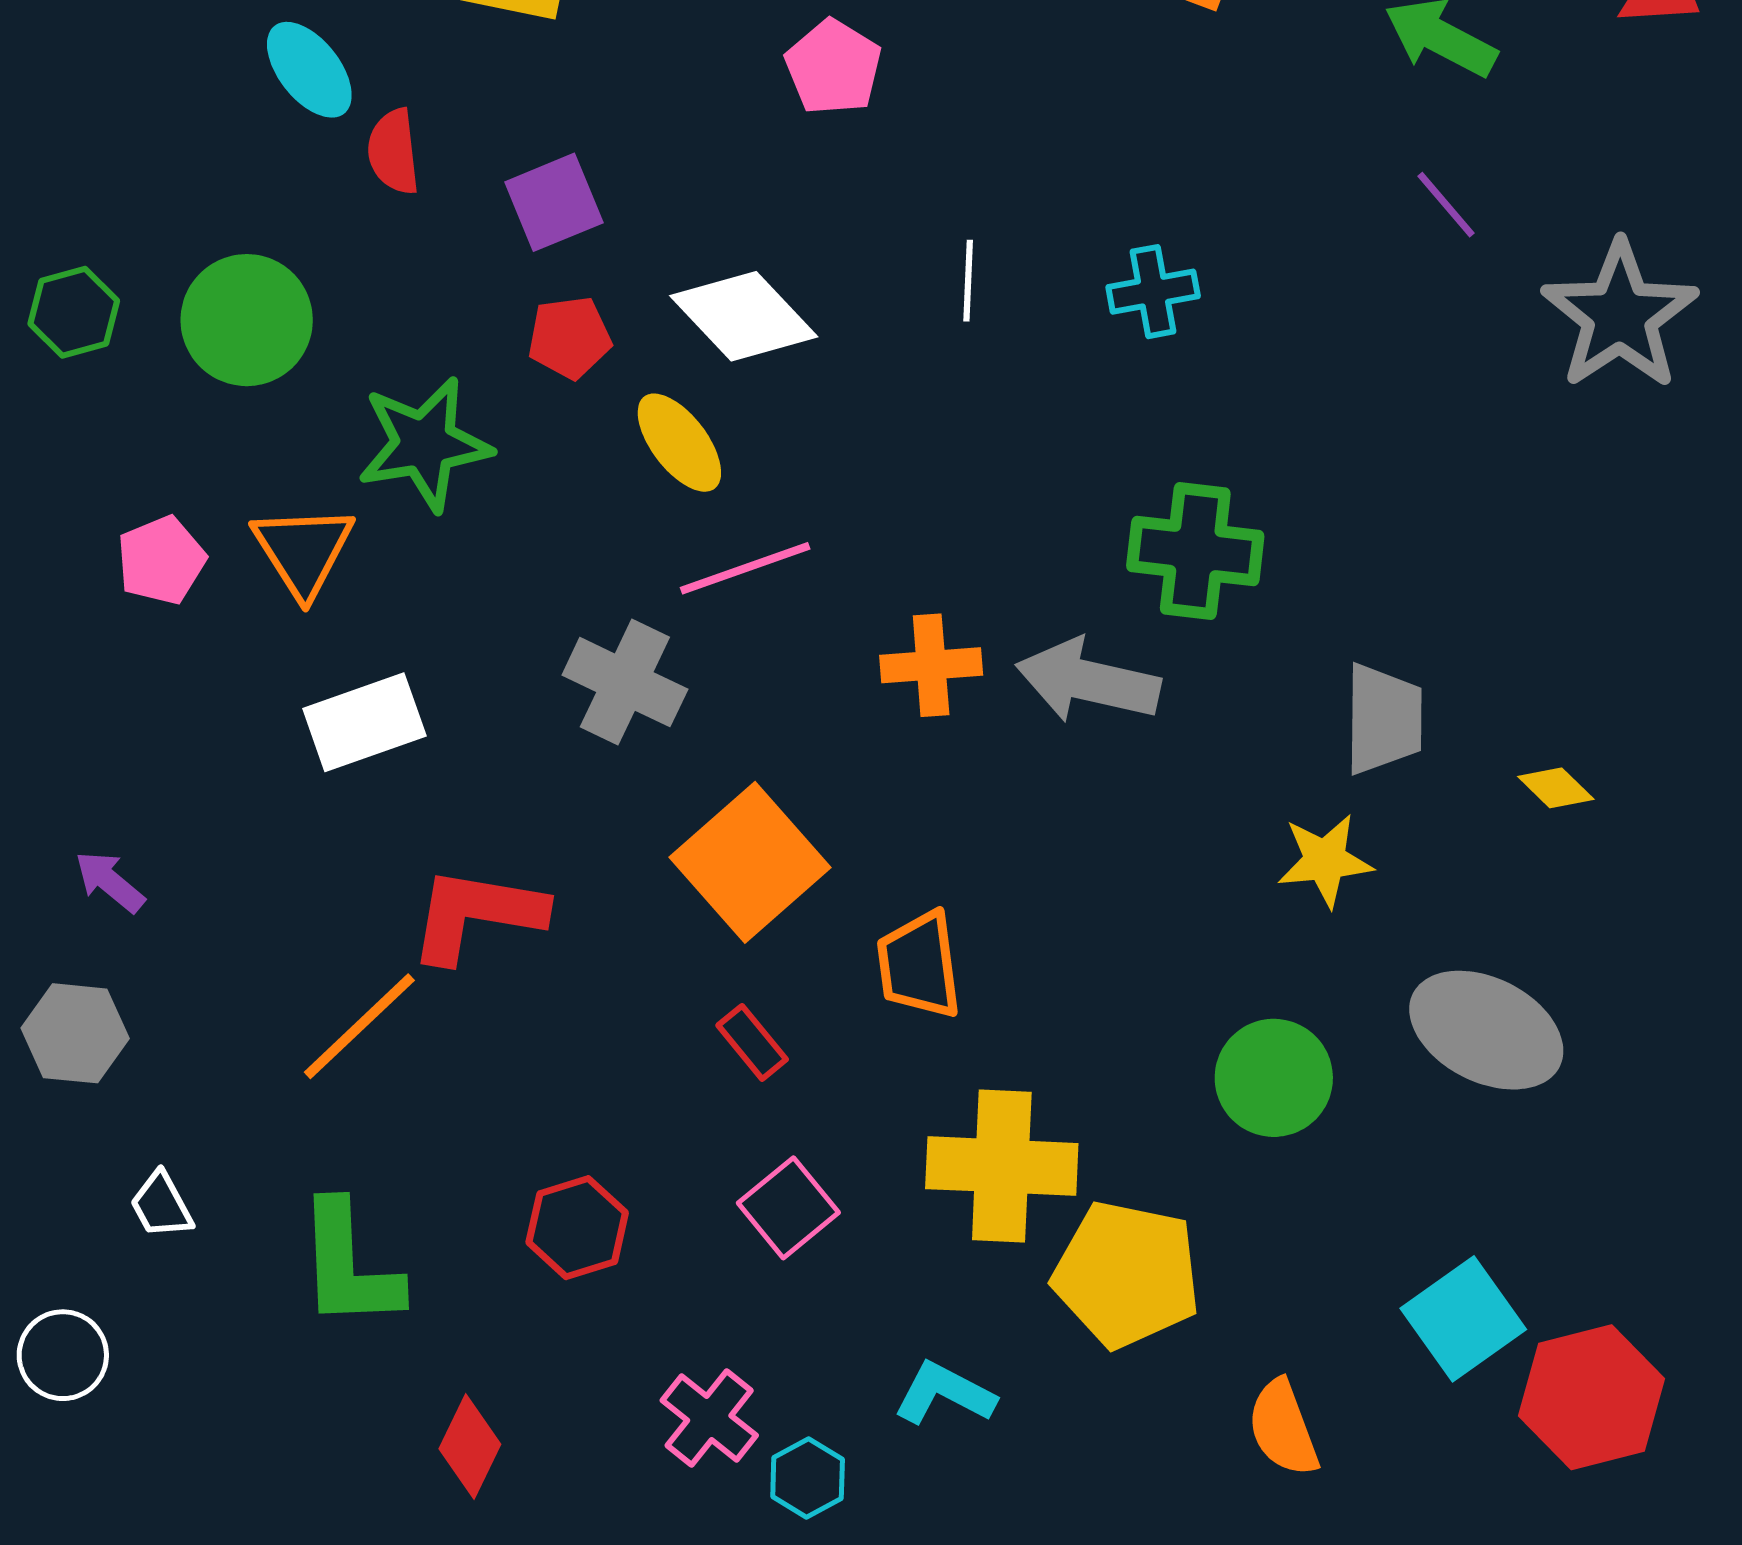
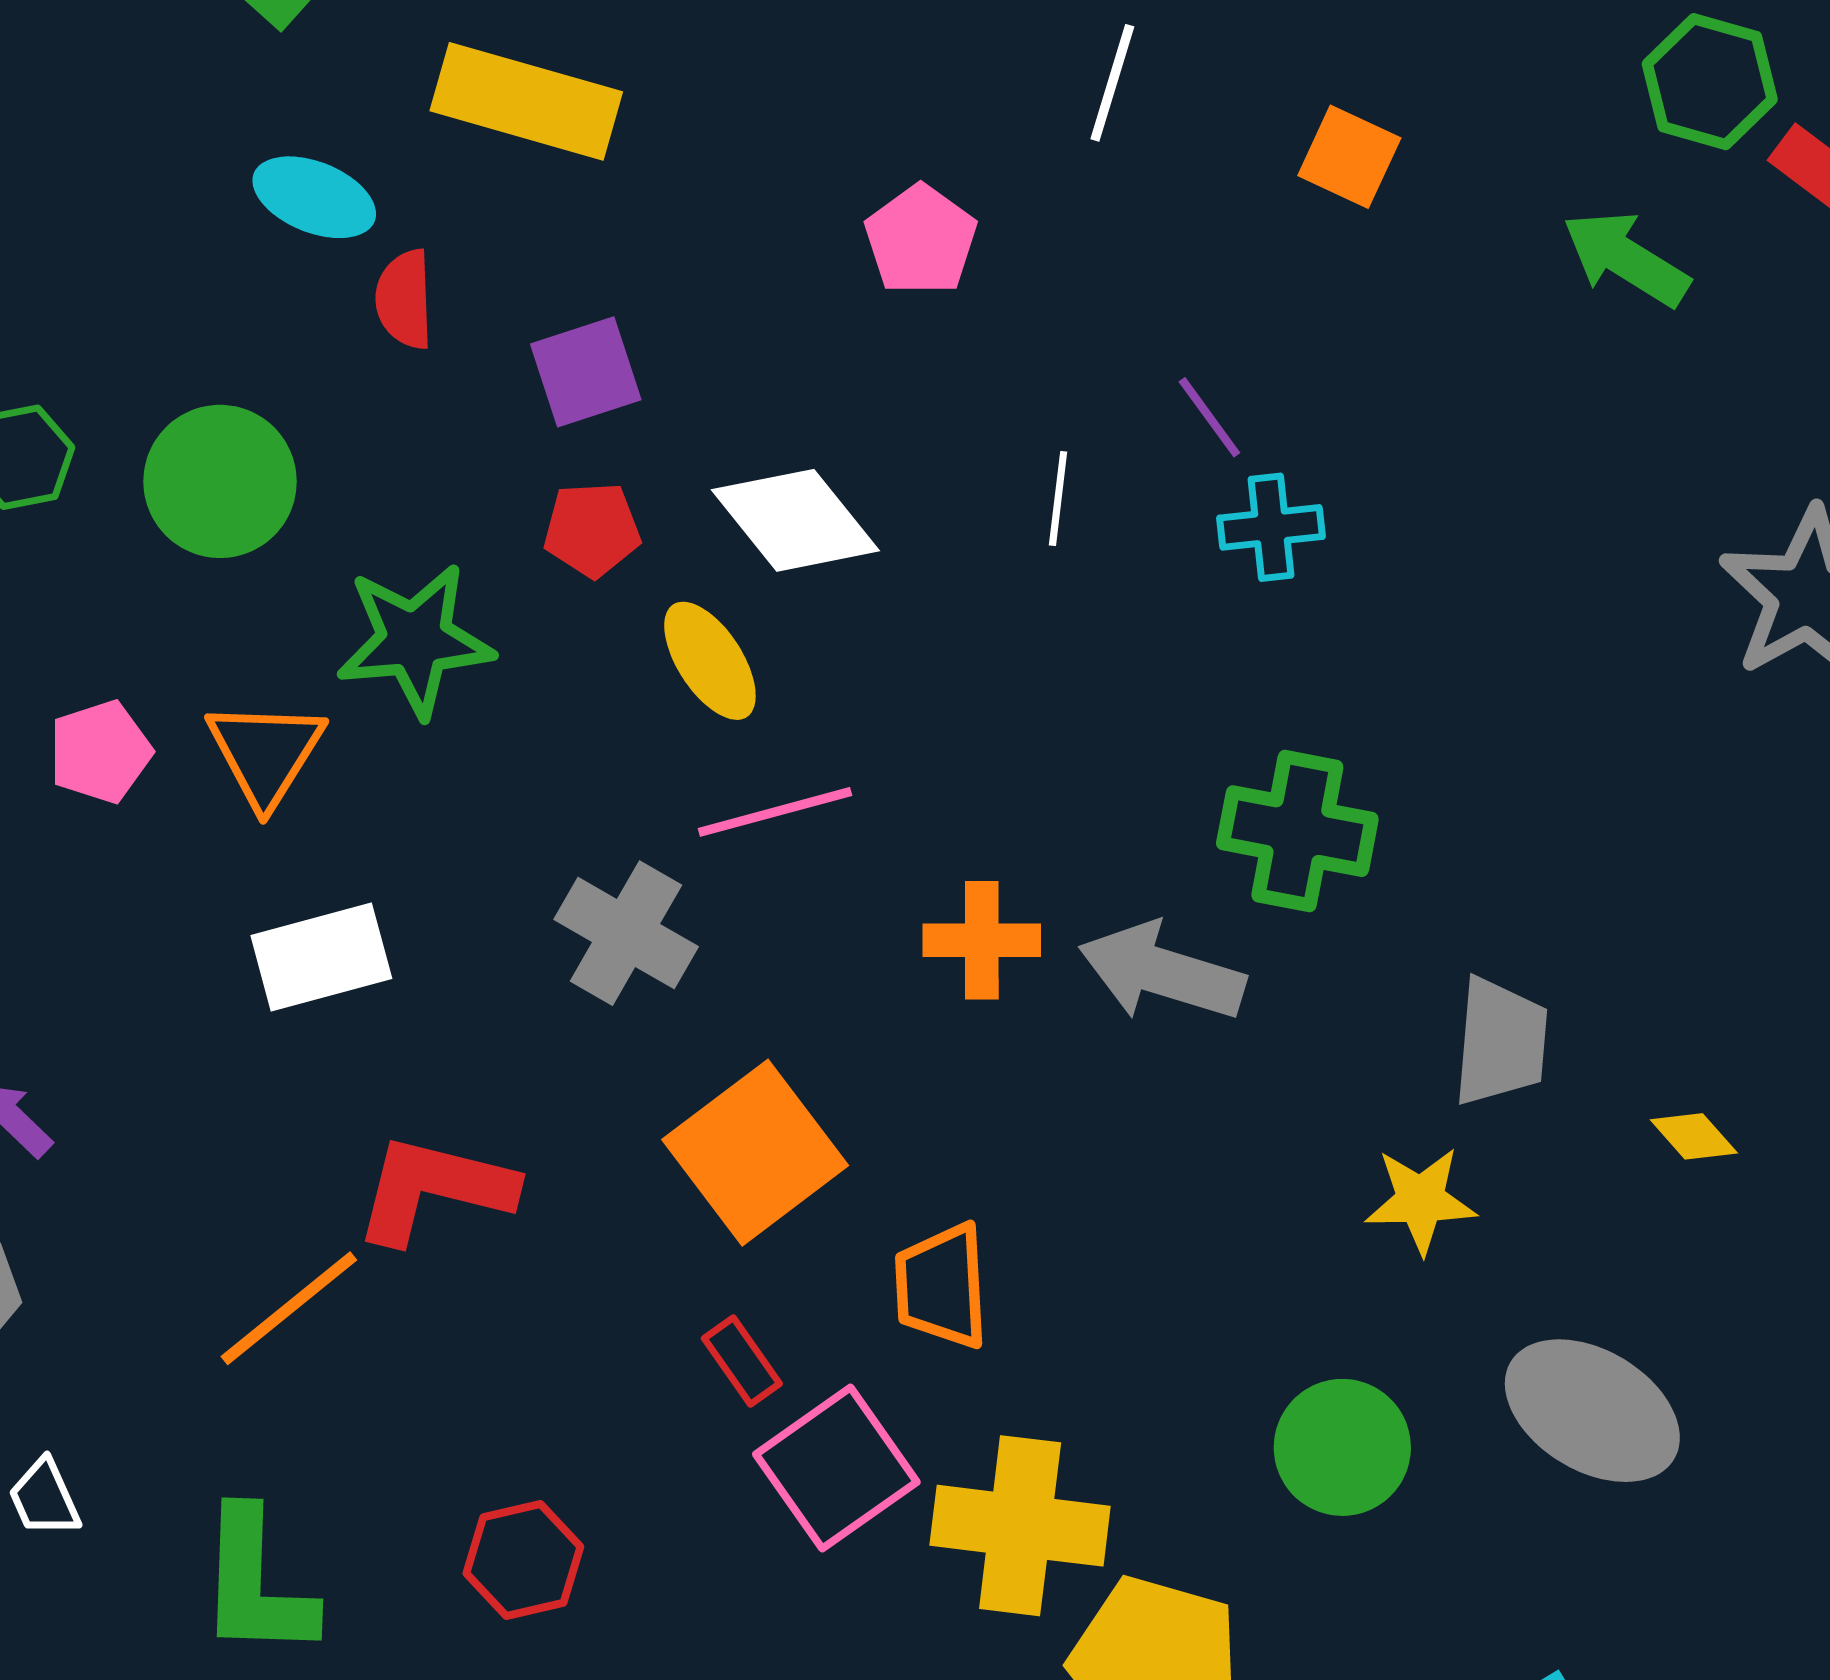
cyan ellipse: (309, 70) -> (314, 197), turned -34
purple line: (1446, 205) -> (1209, 417), moved
pink square: (788, 1208) -> (836, 1468), moved, size x1.4

